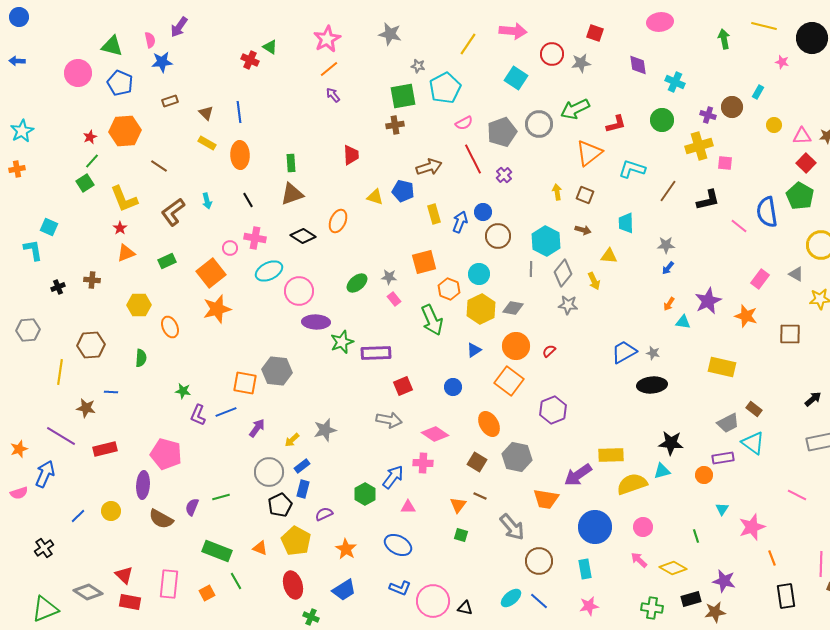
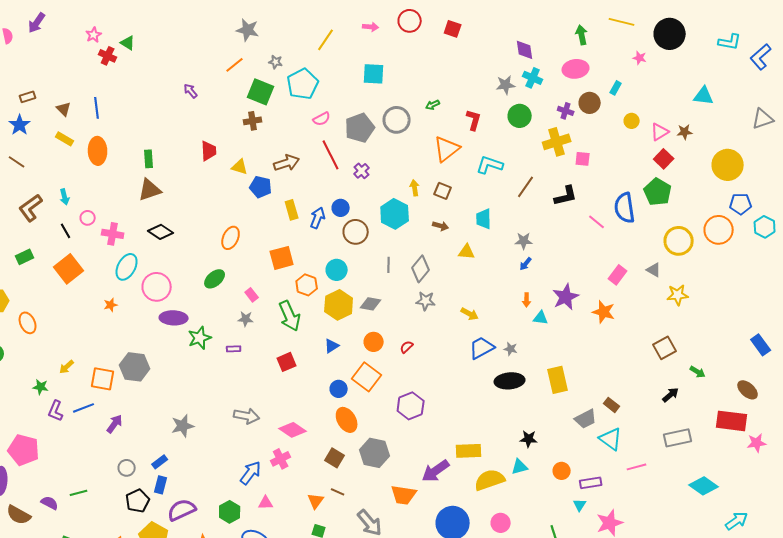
pink ellipse: (660, 22) -> (576, 69), moved
pink arrow: (513, 31) -> (371, 27), size x0.6
pink star: (327, 39) -> (94, 35), moved, size x0.6
red circle: (552, 54) -> (410, 21), moved
blue star: (162, 62) -> (20, 125), moved, turned -30
gray star: (581, 63) -> (506, 85), moved
purple diamond: (638, 65) -> (525, 50), moved
orange line: (329, 69) -> (235, 65), moved
cyan square: (516, 78) -> (374, 74), turned -30
green square: (403, 96) -> (261, 92), turned 32
green arrow: (575, 109) -> (433, 105), size x0.5
red L-shape: (616, 124) -> (474, 120), turned -60
pink triangle: (802, 136) -> (660, 132), turned -30
yellow triangle: (375, 197) -> (240, 167), moved
black line: (248, 200) -> (66, 231), moved
orange ellipse: (338, 221) -> (231, 238), moved
cyan hexagon: (546, 241) -> (395, 214), moved
pink circle: (230, 248) -> (88, 218), moved
cyan ellipse: (269, 271) -> (127, 267), turned -36
gray star: (389, 277) -> (246, 319), moved
yellow arrow: (594, 281) -> (470, 314), moved, turned -36
orange arrow: (669, 304) -> (527, 300), turned -32
orange star: (217, 309) -> (111, 305), moved, size x0.5
brown square: (790, 334) -> (665, 348), moved, turned -30
orange circle: (516, 346) -> (374, 342), size x0.7
purple rectangle: (376, 353) -> (234, 349), size x0.5
yellow rectangle: (722, 367) -> (558, 380), moved, turned 64
red square: (403, 386) -> (287, 362), moved
blue circle: (453, 387) -> (339, 389), moved
yellow arrow: (292, 440) -> (67, 367), moved
black star: (671, 443) -> (529, 439), size x0.7
purple rectangle: (723, 458) -> (591, 483), moved
pink cross: (423, 463) -> (281, 459), turned -30
gray circle: (269, 472) -> (127, 468), size x0.6
green hexagon: (365, 494) -> (230, 512), moved
pink line: (797, 495) -> (637, 467), moved, turned -42
purple semicircle: (192, 507) -> (50, 503), turned 96
purple semicircle: (324, 514) -> (182, 510), size x1.6

